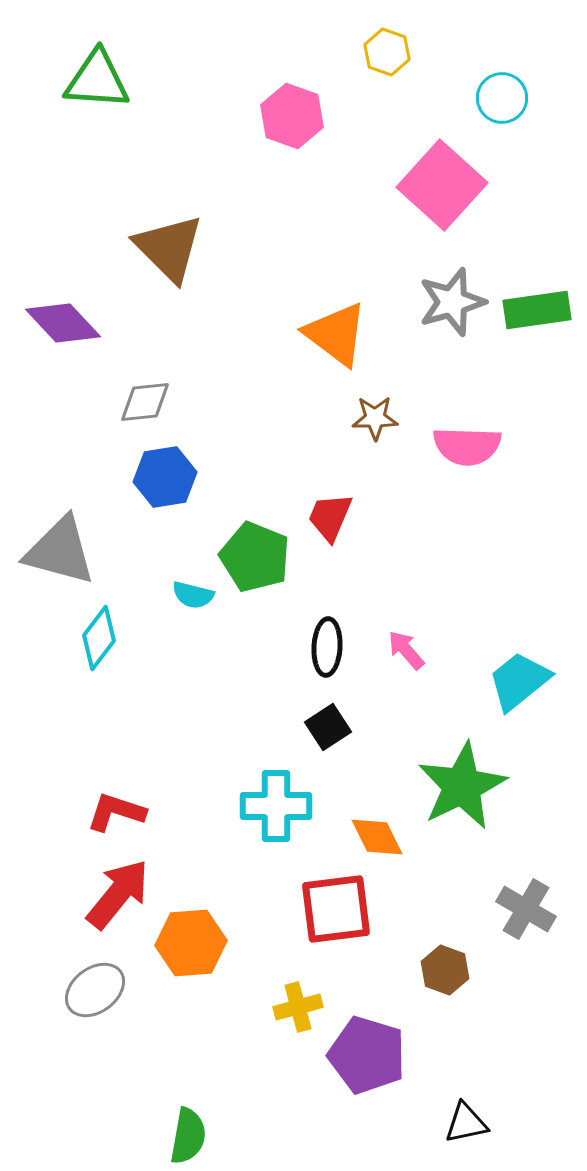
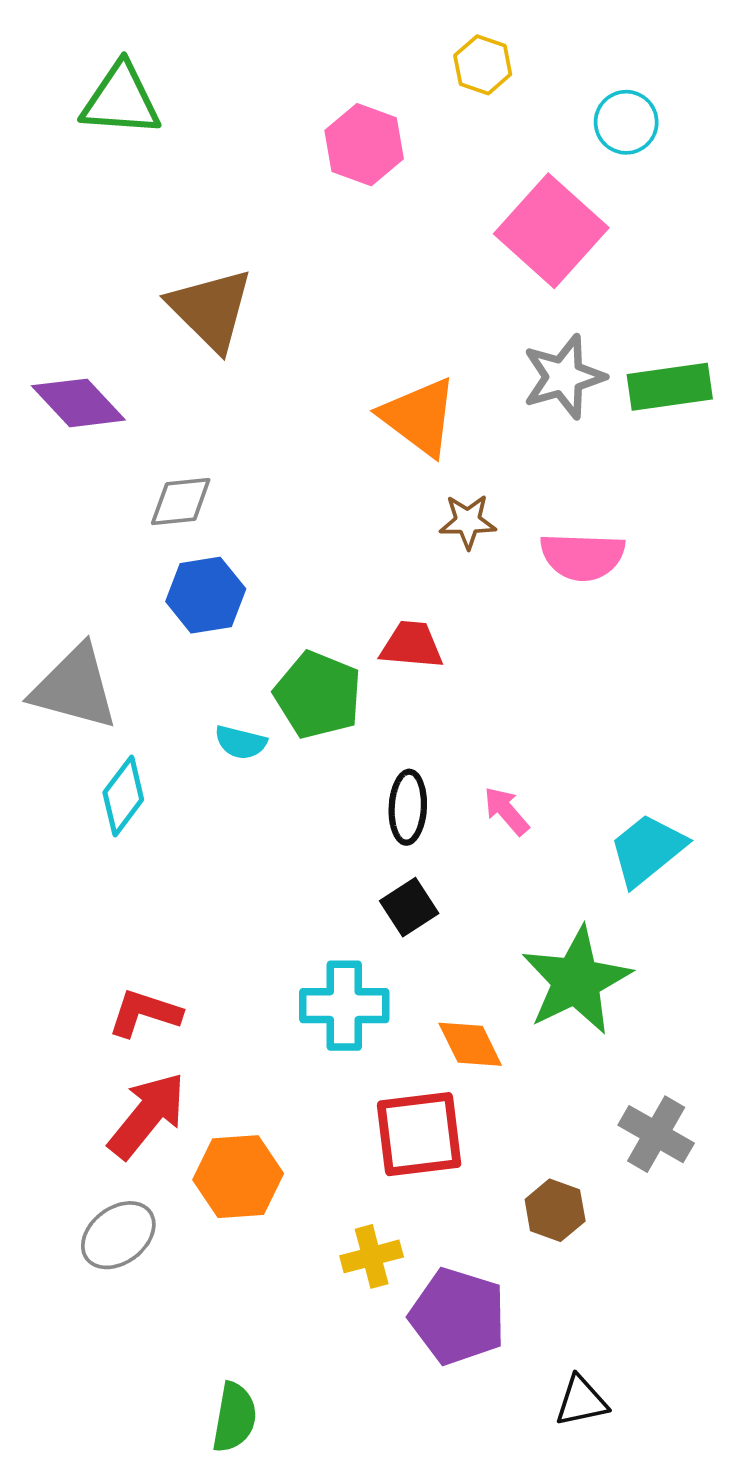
red trapezoid: (330, 517) -> (412, 645), turned 72

